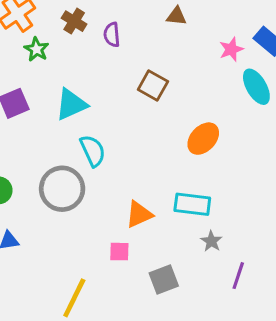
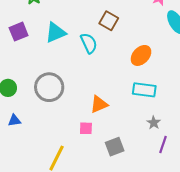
cyan semicircle: (93, 151) -> (89, 43), moved
cyan rectangle: (192, 204) -> (144, 90), moved
gray star: (211, 241) -> (154, 123), moved

